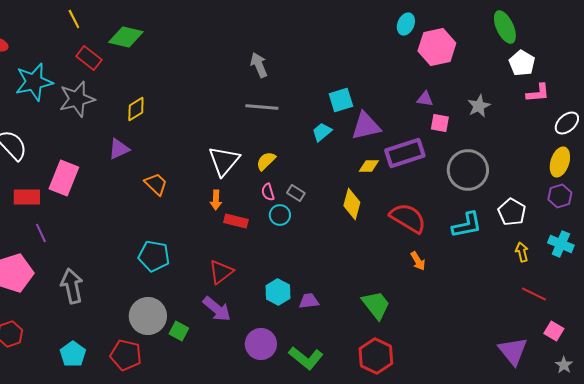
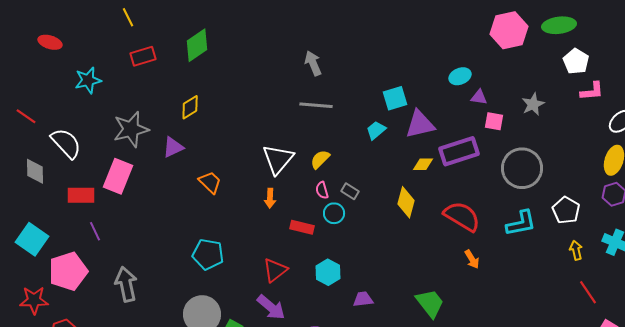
cyan ellipse: (406, 24) -> (460, 76), moved, turned 45
green ellipse: (505, 27) -> (559, 25), turned -72
green diamond: (126, 37) -> (197, 45), moved, turned -48
pink hexagon: (437, 47) -> (509, 30), moved
red rectangle: (89, 58) -> (143, 56), turned -55
cyan star: (34, 82) -> (88, 80), size x0.7
gray star: (77, 99) -> (131, 129), moved
red rectangle: (236, 221) -> (302, 227), moved
cyan hexagon: (278, 292) -> (328, 272), moved
red line: (534, 294) -> (588, 292), turned 30

